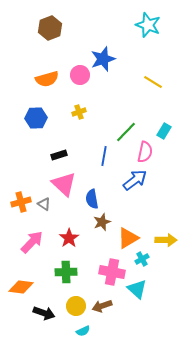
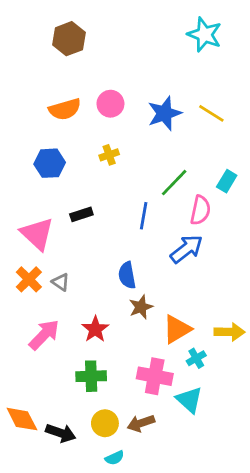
blue star: (103, 59) -> (164, 113), moved
pink triangle: (64, 184) -> (37, 234), moved
orange cross: (21, 202) -> (29, 279), turned -30
orange diamond: (21, 287) -> (22, 419), moved, turned 55

